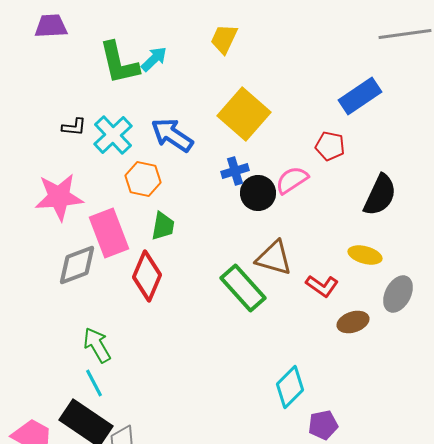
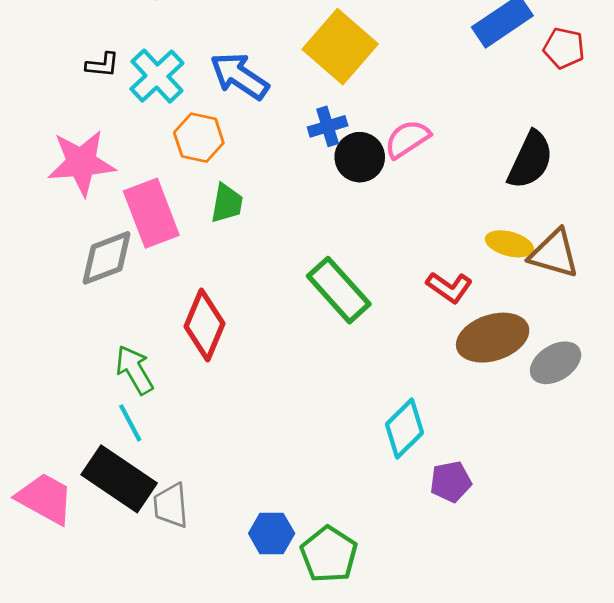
red pentagon: (330, 146) -> (564, 48), moved
brown triangle: (274, 258) -> (554, 254), moved
red diamond: (147, 276) -> (204, 325), moved
gray ellipse: (398, 294) -> (556, 363), moved, turned 30
brown ellipse: (353, 322) -> (493, 338), size x1.6

